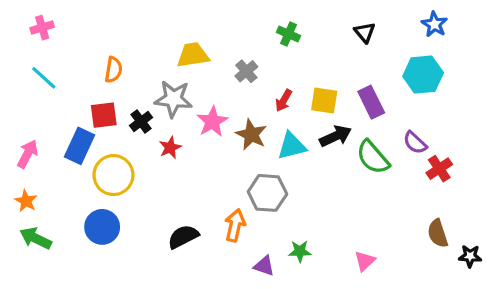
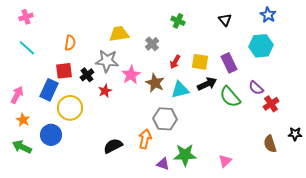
orange star: (26, 201) -> (23, 120), moved
blue circle: (102, 227) -> (51, 135), moved
green star: (300, 251) -> (185, 155), size x1.6
black star: (470, 256) -> (295, 134), moved

